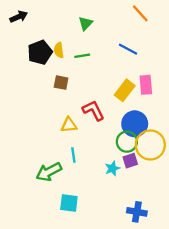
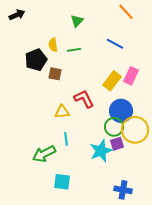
black pentagon: (40, 52) -> (36, 60), moved
pink rectangle: (146, 85) -> (131, 76), turned 30
cyan star: (112, 168) -> (101, 151), size x1.6

